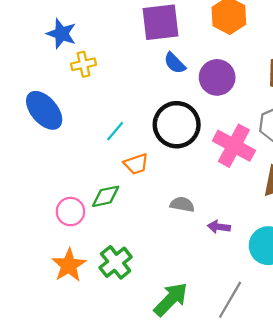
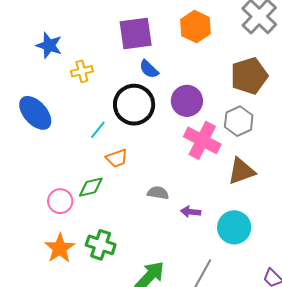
yellow cross: (83, 64) -> (82, 71), moved
purple circle: (217, 77) -> (187, 101), moved
black circle: (177, 125) -> (134, 105), moved
green cross: (116, 262) -> (101, 245), turned -32

